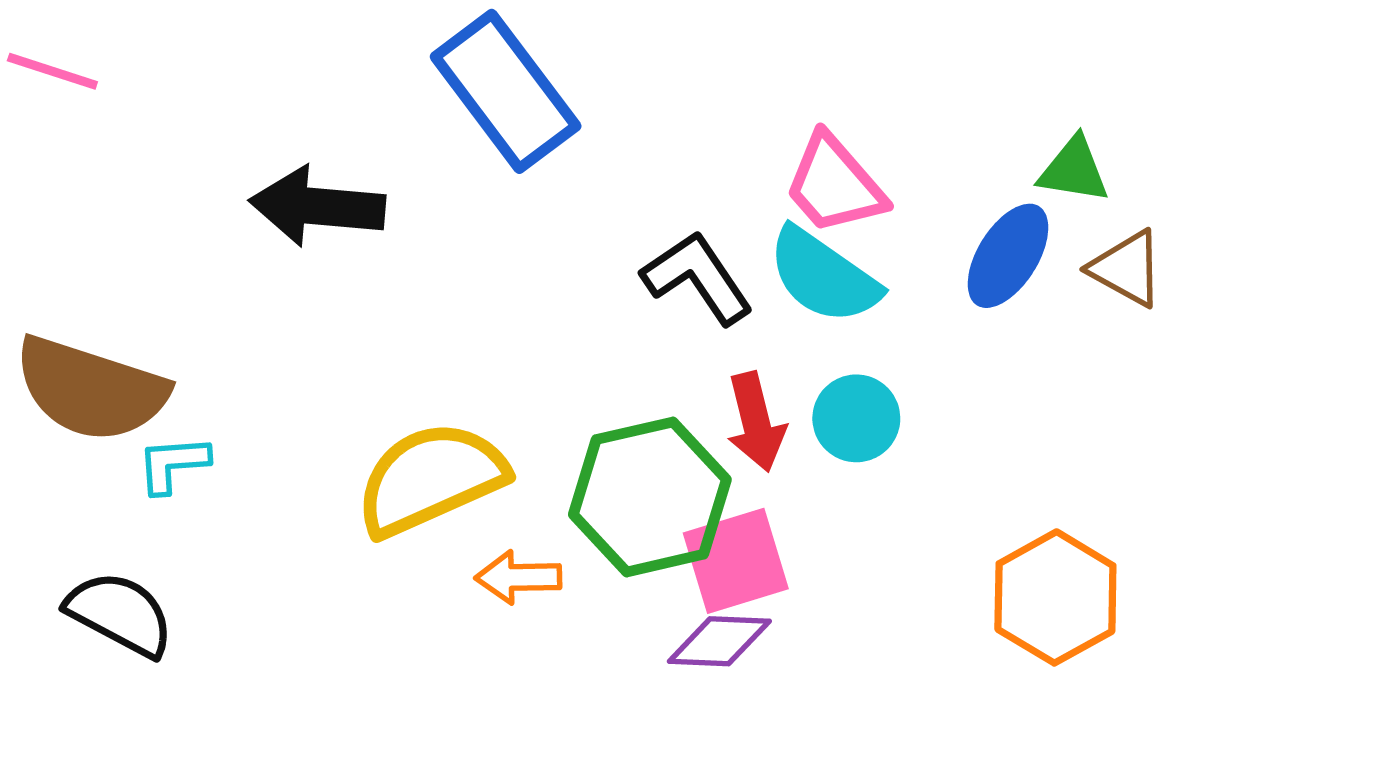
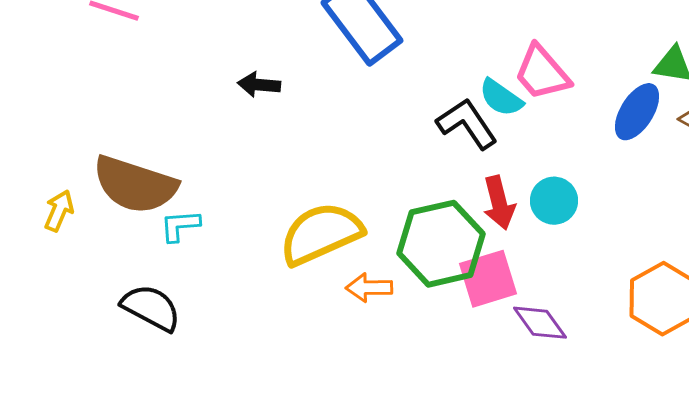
black arrow: (317, 206) -> (259, 85), size x0.6
cyan semicircle: (823, 276) -> (501, 98), moved, size x0.7
purple diamond: (719, 641) -> (540, 323), moved, turned 52

